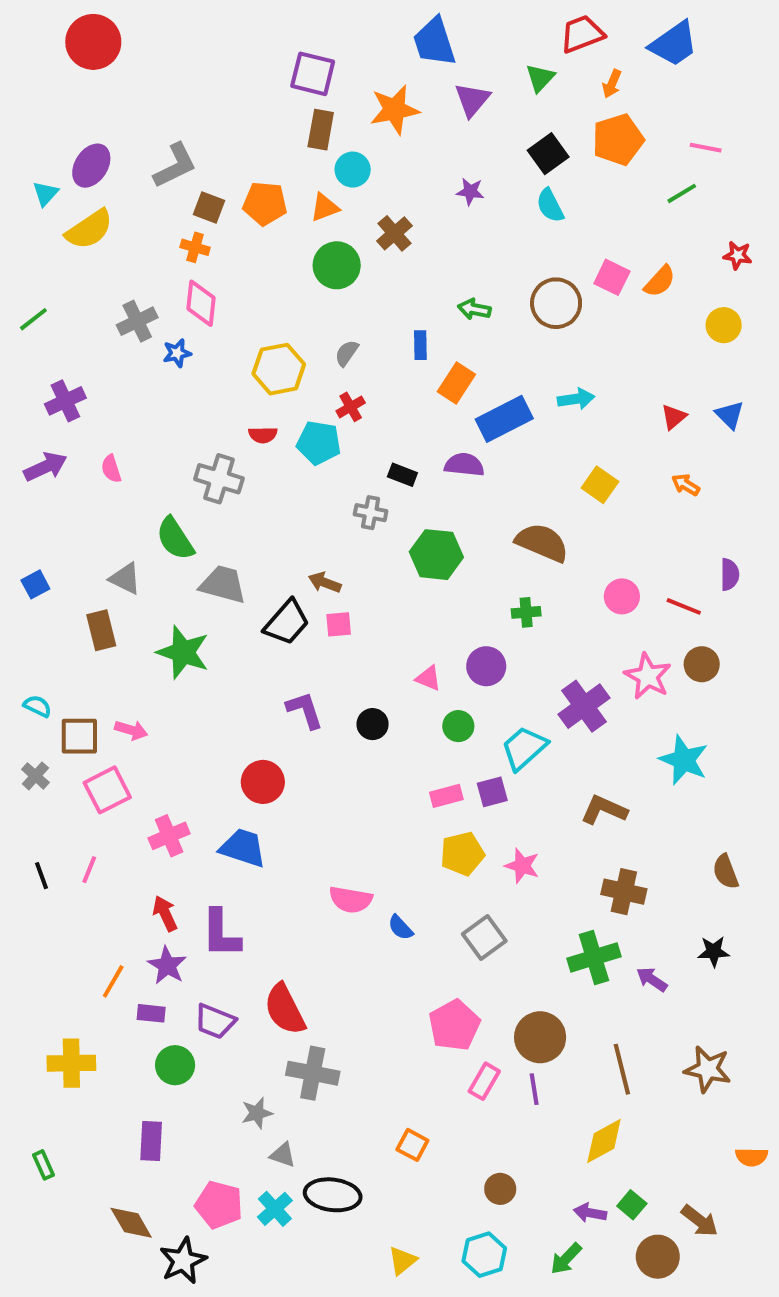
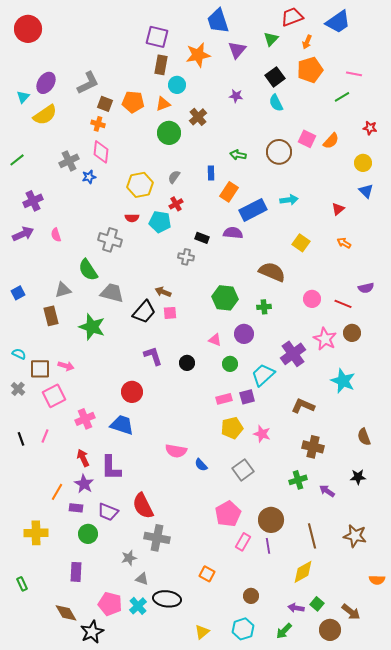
red circle: (93, 42) -> (28, 29), moved
blue triangle: (730, 415) -> (366, 191), moved
green hexagon: (436, 555) -> (225, 298), moved
purple semicircle: (730, 574) -> (366, 288), turned 77
gray triangle: (125, 578) -> (63, 290), turned -42
green cross: (594, 957) -> (298, 480), size x0.7

